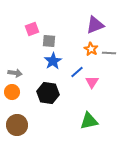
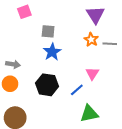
purple triangle: (95, 25) -> (95, 15), turned -42
pink square: (32, 29) -> (24, 12), moved
blue line: (77, 72) -> (77, 90), moved

